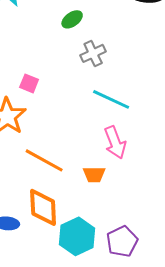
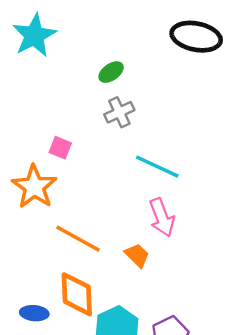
gray cross: (93, 53) -> (119, 112), moved
orange trapezoid: (94, 174) -> (137, 255), turned -135

